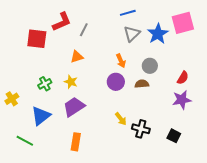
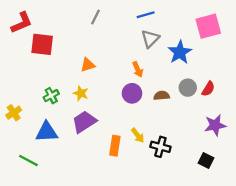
red L-shape: (62, 22) -> (22, 23), moved
gray line: (84, 30) -> (96, 17), moved
blue star: (158, 34) -> (180, 52), moved
gray circle: (150, 66) -> (188, 88), moved
purple star: (182, 100) -> (215, 125), moved
blue triangle: (41, 116) -> (47, 132), turned 35
black square: (174, 136) -> (206, 160), moved
orange rectangle: (76, 142) -> (115, 146), moved

